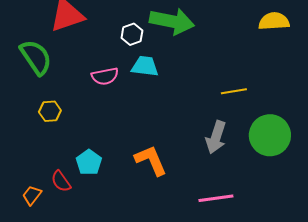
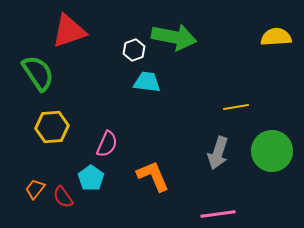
pink semicircle: (105, 76) -> (107, 144), moved, turned -56
yellow hexagon: (50, 111) -> (52, 127), size x1.5
orange trapezoid: (32, 195) -> (35, 189), moved

